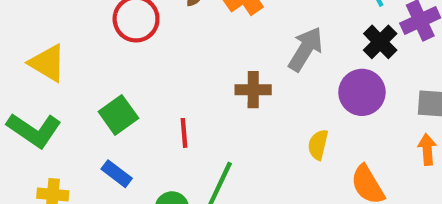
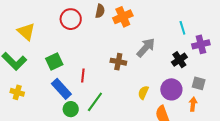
black cross: (380, 42) -> (179, 60), moved
purple circle: (362, 92) -> (171, 89), moved
blue rectangle: (117, 174) -> (61, 89), moved, size x1.5

